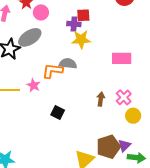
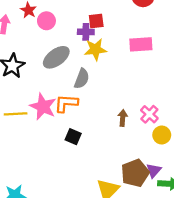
gray ellipse: (30, 37) -> (56, 57), moved
pink rectangle: (122, 58) -> (141, 44), moved
gray semicircle: (68, 64) -> (82, 79), turned 108
orange L-shape: (52, 71) -> (66, 103), moved
pink star: (33, 85) -> (43, 107), size x1.6

